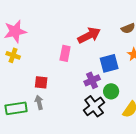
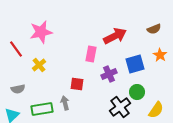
yellow cross: (13, 55) -> (39, 65), moved, turned 32
purple cross: (92, 80) -> (109, 74), moved
red square: (41, 82) -> (77, 84), moved

